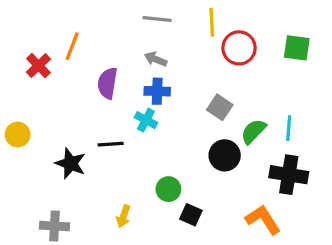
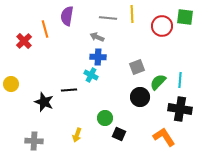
gray line: (157, 19) -> (108, 18), moved
orange line: (72, 46) -> (45, 29), turned -36
red circle: (239, 48) -> (162, 26), moved
green square: (297, 48) -> (185, 17), moved
purple semicircle: (107, 83) -> (67, 16), moved
gray square: (220, 107) -> (137, 67), turned 35

